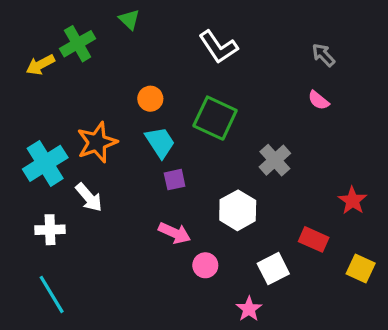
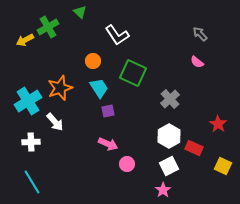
white L-shape: (218, 47) -> (117, 35), moved
white hexagon: (238, 210) -> (169, 136), moved
pink star: (249, 309) -> (163, 190), moved

